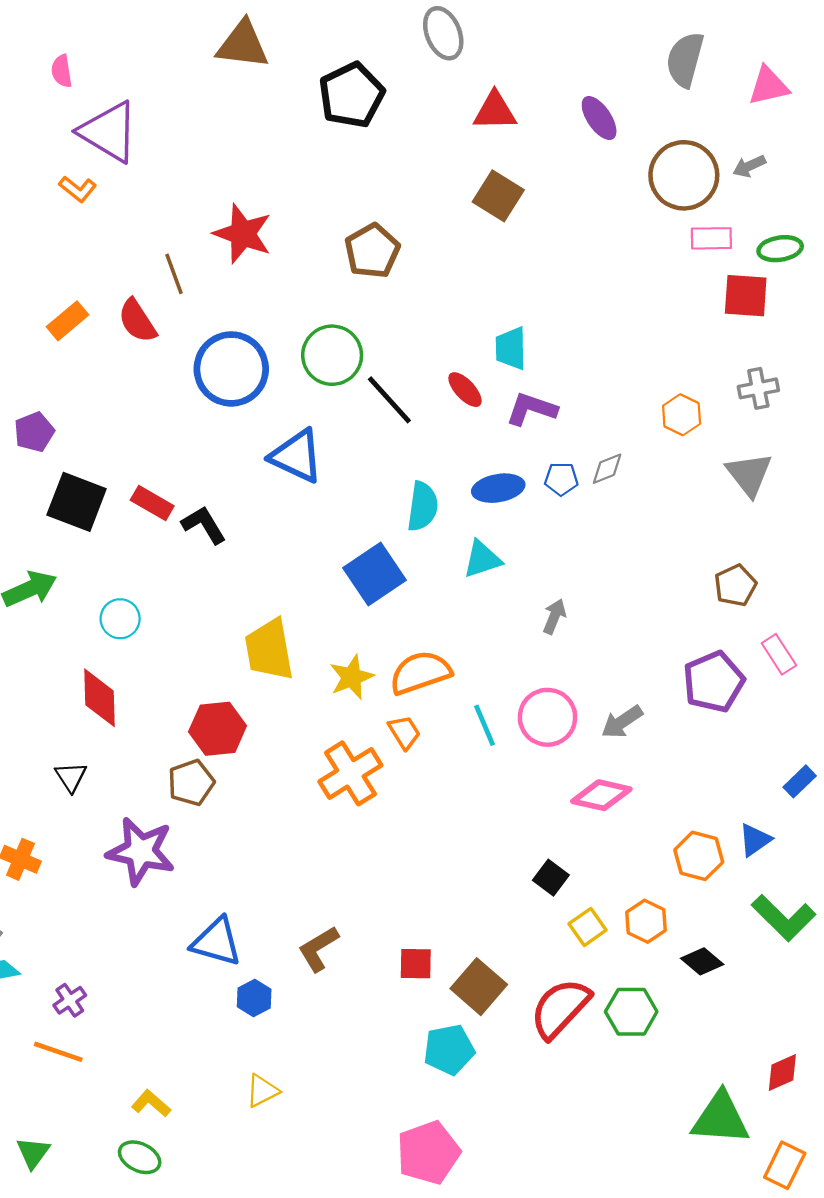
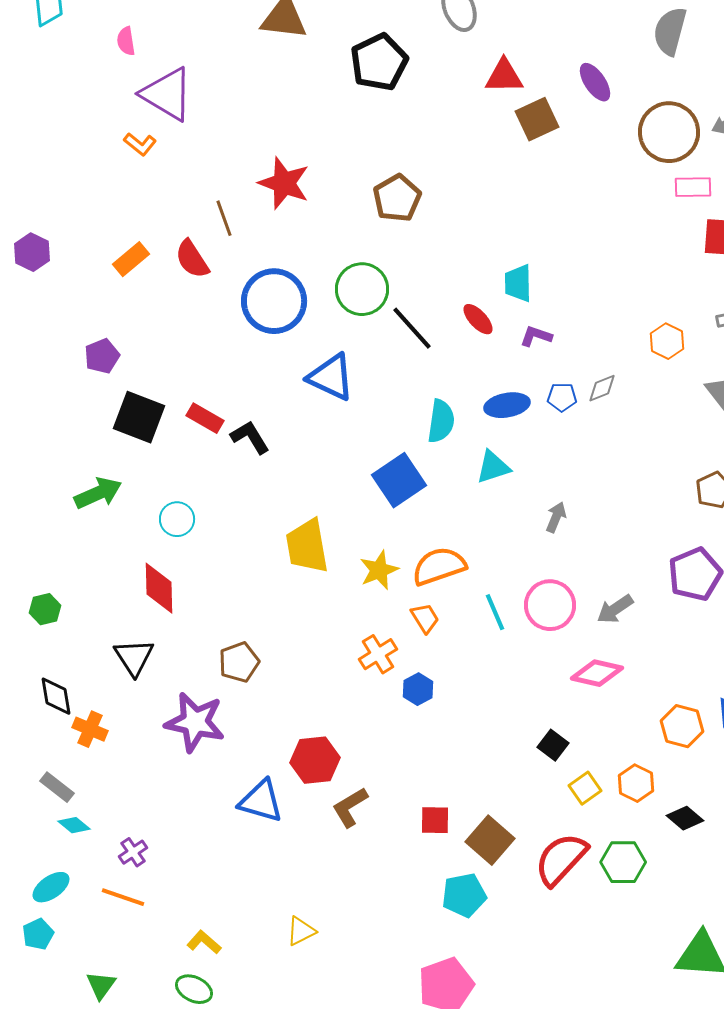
brown square: (498, 196) -> (537, 119), moved, turned 33
purple L-shape: (531, 409) -> (536, 336), size x0.7
red hexagon: (218, 729) -> (315, 760), moved
orange cross: (350, 773) -> (378, 654), size x0.7
black triangle: (71, 777) -> (134, 657), size x1.4
blue hexagon: (254, 998) -> (418, 689), moved

